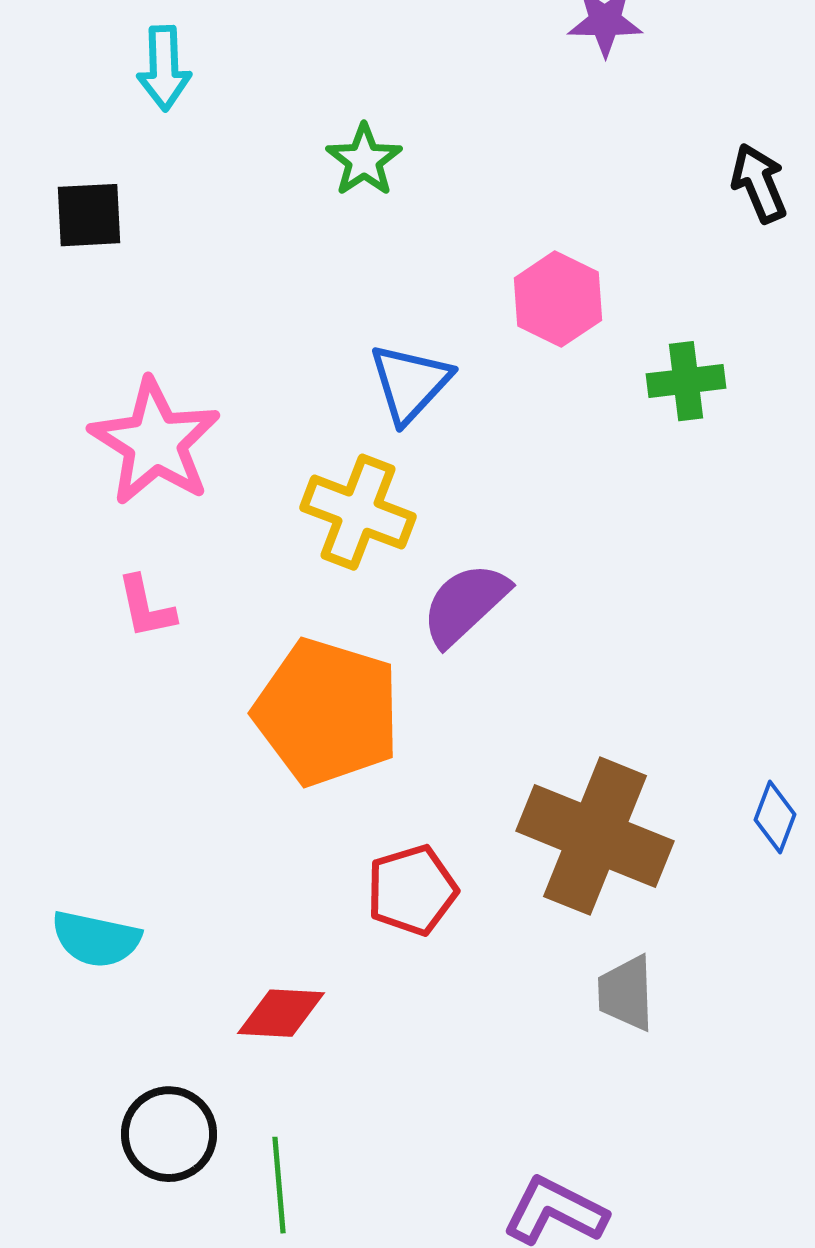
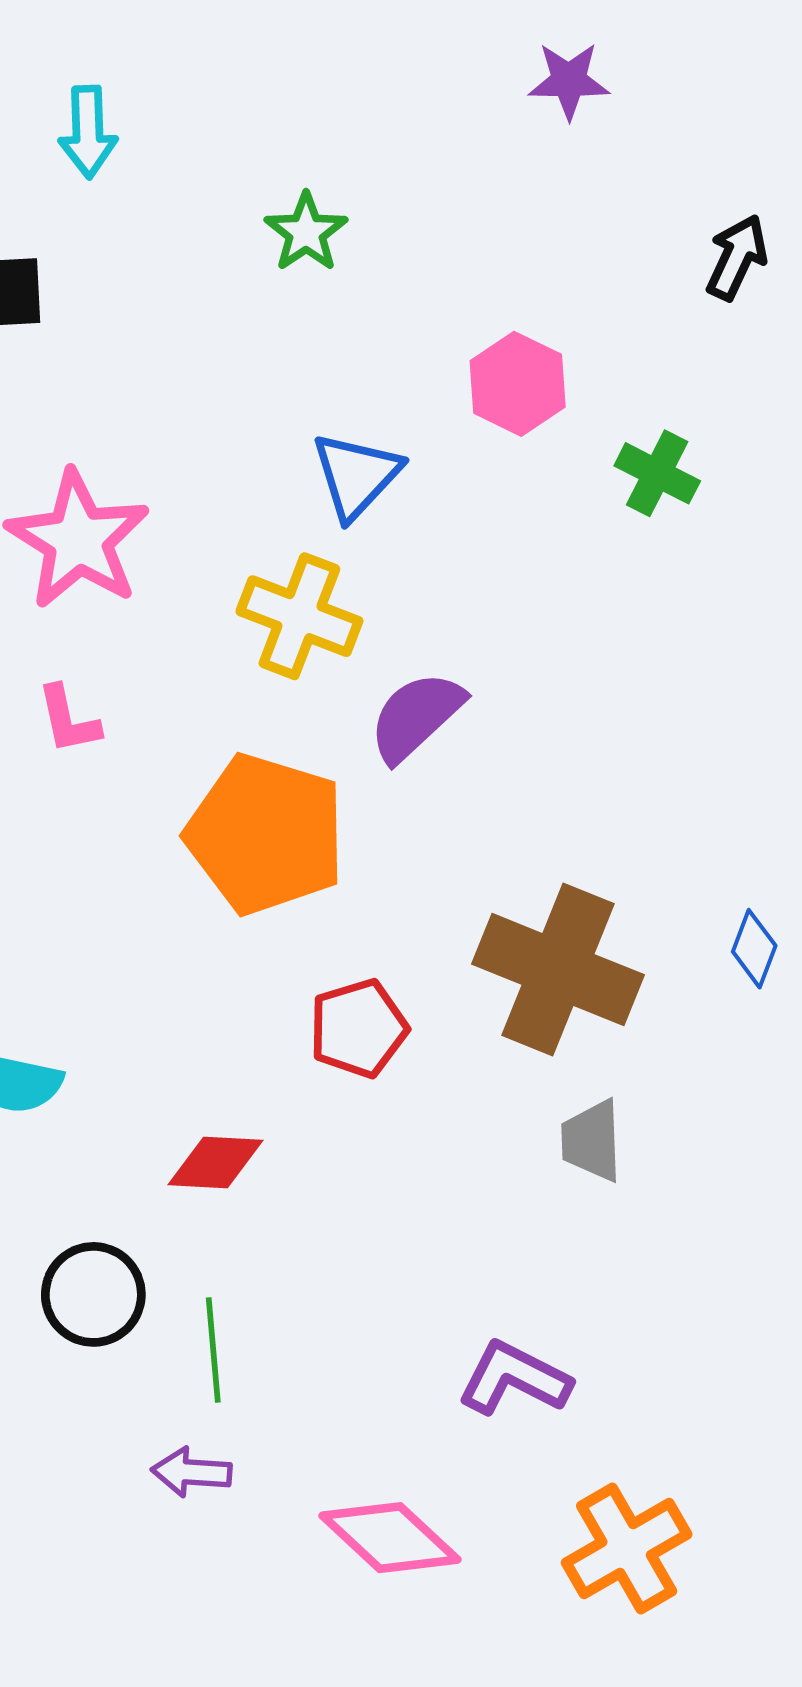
black arrow: (759, 183) -> (737, 257), turned 48
green cross: (686, 381) -> (657, 473), turned 34

